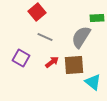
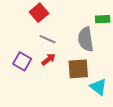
gray semicircle: (81, 37) -> (86, 39), turned -40
red arrow: (52, 62) -> (49, 59), moved

